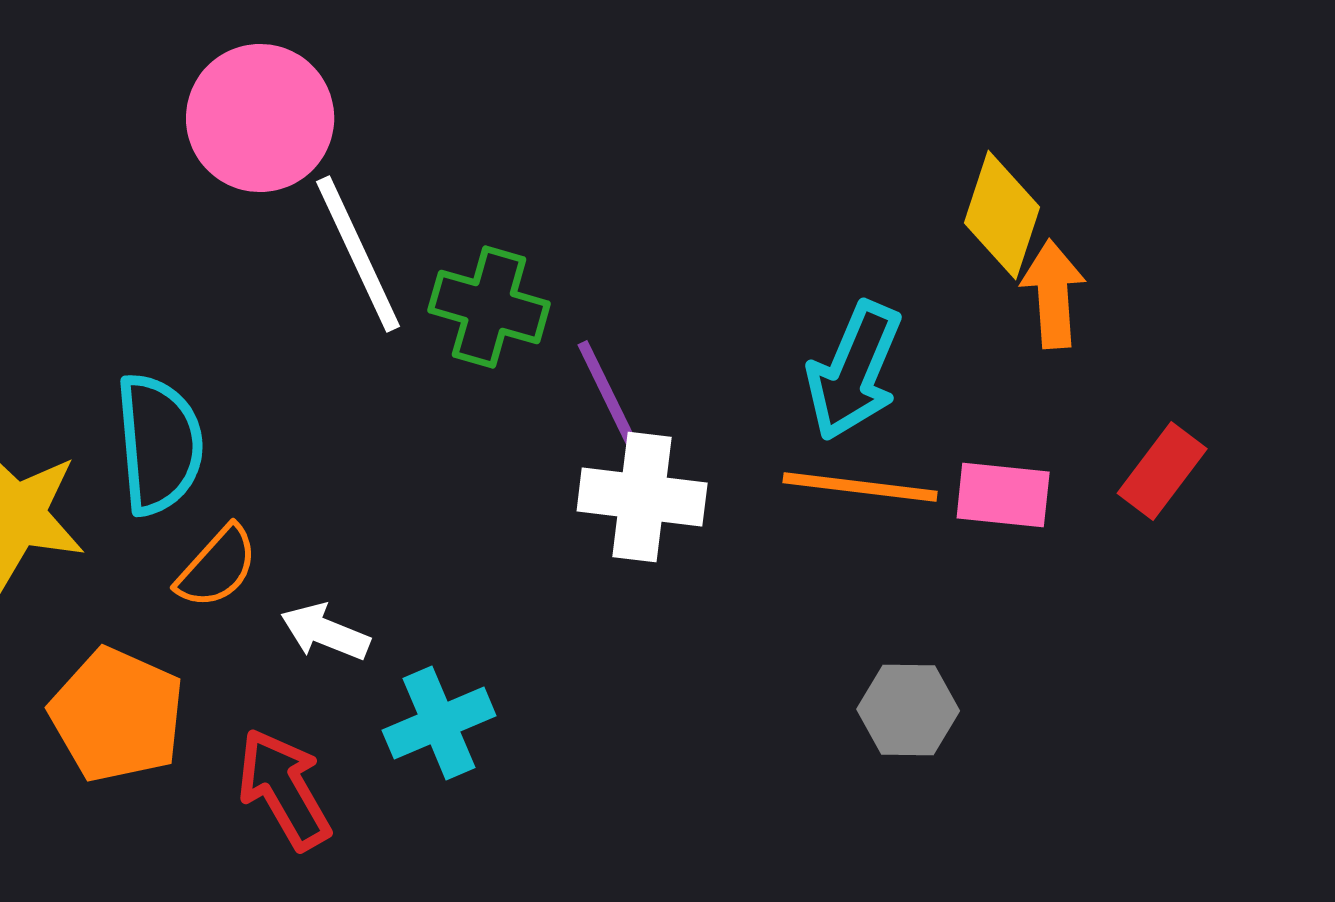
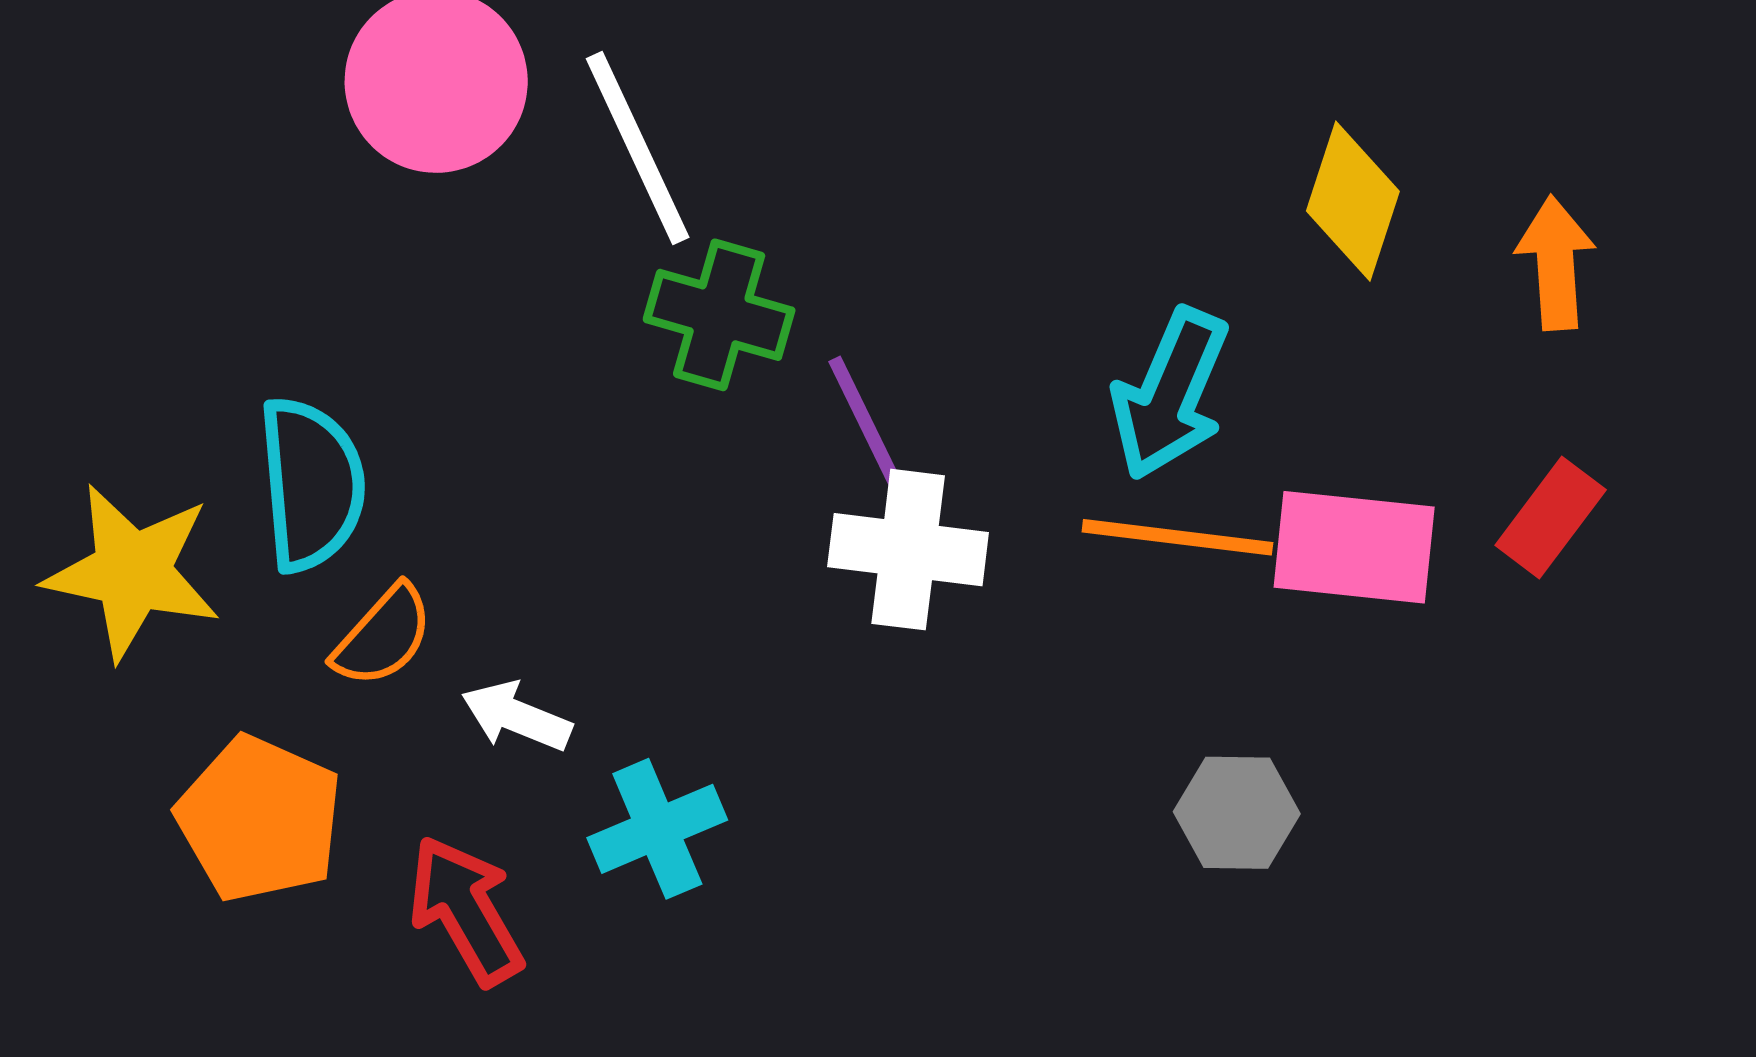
white line: (358, 254) -> (638, 148), moved
orange arrow: (1053, 294) -> (1555, 263), moved
pink rectangle: (1003, 495) -> (1354, 547), size x1.4

